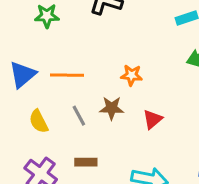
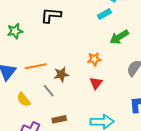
orange star: (132, 75) -> (94, 59), moved
brown star: (111, 108) -> (61, 74), moved

